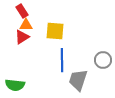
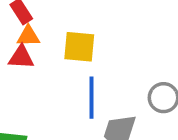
red triangle: (22, 37) -> (21, 57), turned 35

